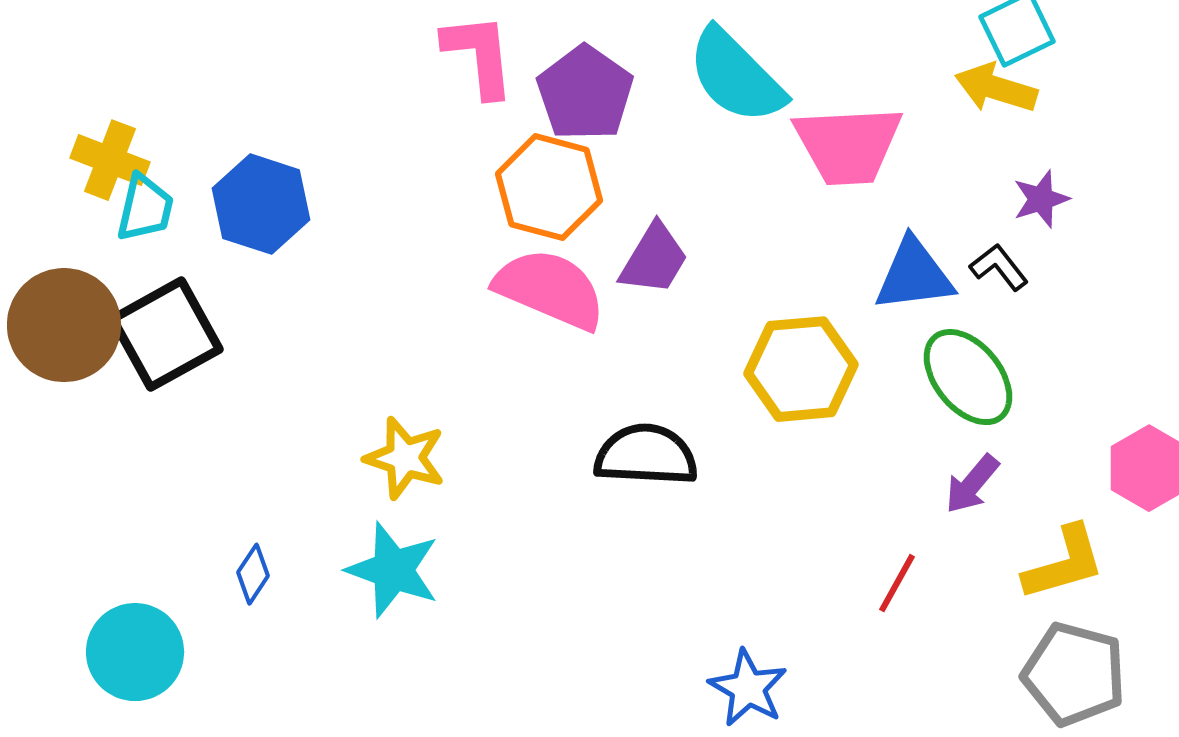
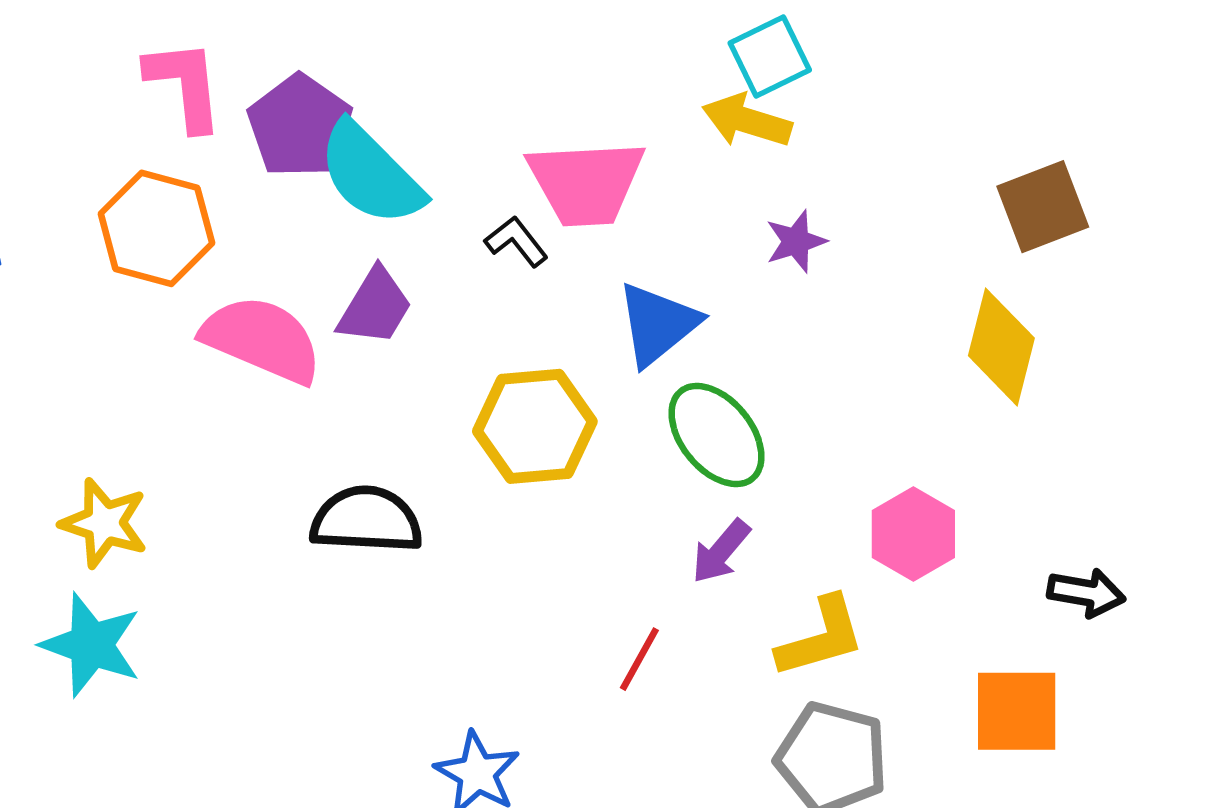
cyan semicircle: (736, 76) -> (371, 174), moved
orange hexagon: (549, 187) -> (156, 228), moved
black L-shape: (999, 267) -> (516, 241), moved
blue triangle: (914, 275) -> (658, 324), turned -32

